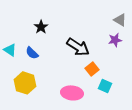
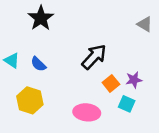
black star: (41, 27) -> (41, 18), moved, size x1.5
purple star: (115, 40) -> (134, 80), moved
black arrow: (78, 47) -> (94, 57), turned -80

